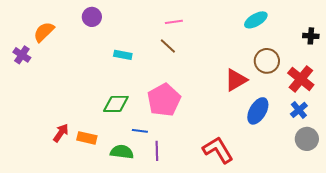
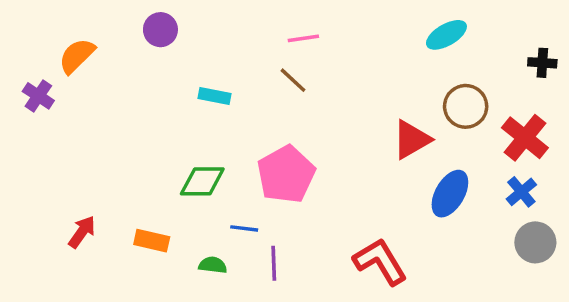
red arrow: (61, 133) -> (82, 232), moved
green semicircle: (122, 152) -> (213, 265), size x0.7

